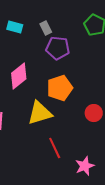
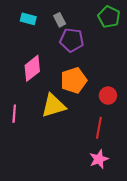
red circle: (94, 113) -> (108, 96), moved
red line: (55, 148) -> (99, 128), moved, turned 35

